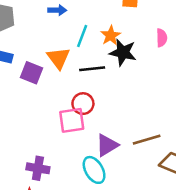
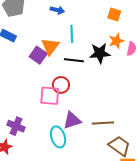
cyan line: (82, 36) -> (72, 34), turned -36
orange star: (111, 36) -> (116, 41), moved
black star: (123, 52) -> (100, 53), turned -30
purple square: (31, 73) -> (38, 55), moved

